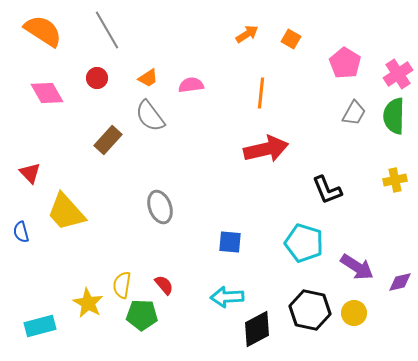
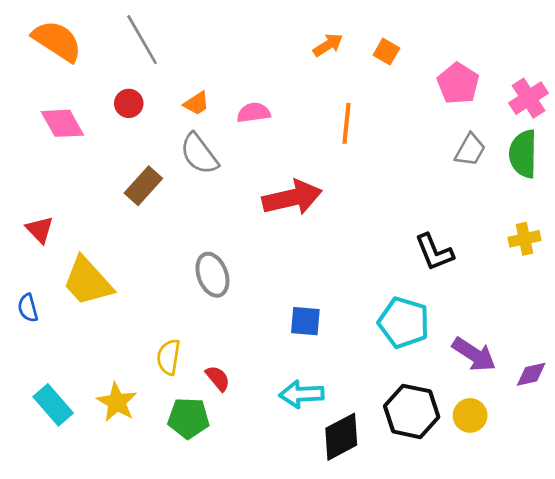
red arrow: (266, 149) -> (292, 198), moved
yellow semicircle: (122, 285) -> (169, 357), moved
cyan rectangle: (40, 326) -> (53, 405), moved, turned 64

